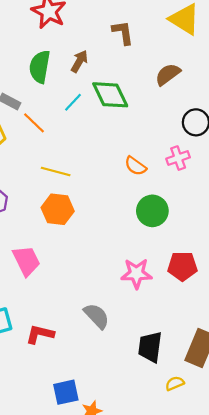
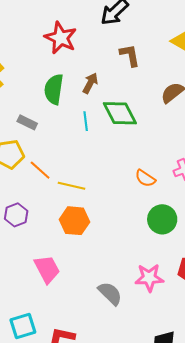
cyan line: (73, 102) -> (86, 121), turned -48
orange line: (34, 123) -> (40, 170), moved
gray semicircle: (97, 316) -> (110, 293), moved

